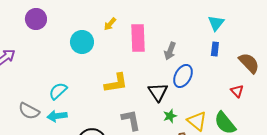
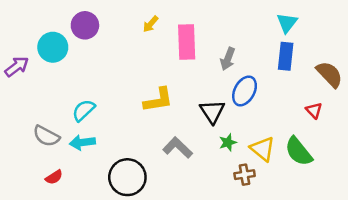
purple circle: (36, 19) -> (85, 25), moved
cyan circle: (82, 42) -> (53, 47), moved
blue rectangle: (215, 49) -> (286, 56), size x1.5
gray L-shape: (131, 120) -> (178, 148), turned -35

